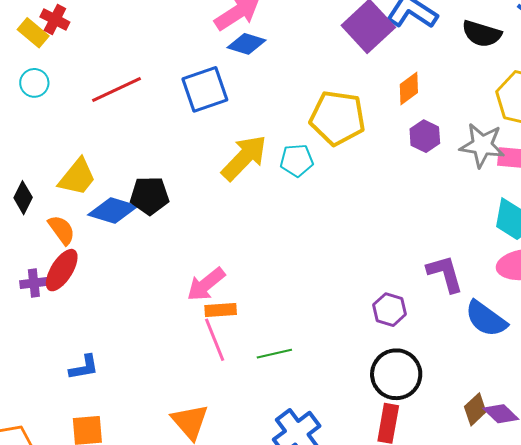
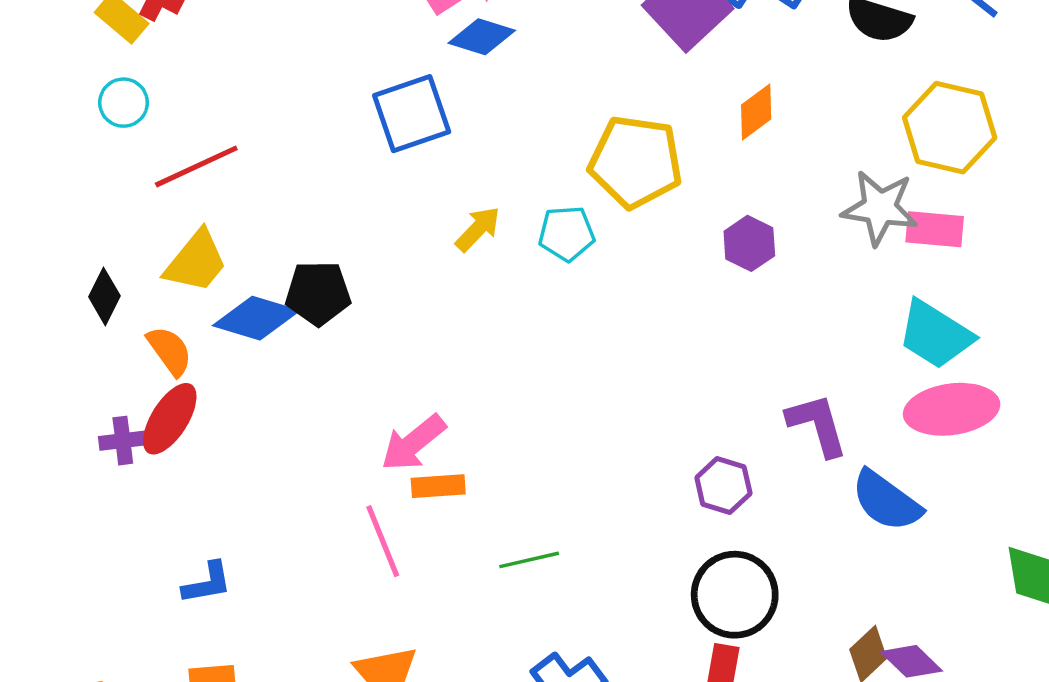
red line: (116, 90) -> (196, 166), moved
purple hexagon: (425, 136) -> (749, 243), moved
yellow arrow: (244, 158) -> (478, 229), size x0.6
pink line: (215, 340) -> (383, 541), moved

